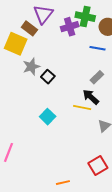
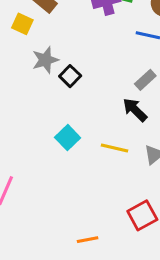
yellow square: (16, 44) -> (22, 24), size x0.6
yellow line: (82, 107) -> (114, 148), moved

